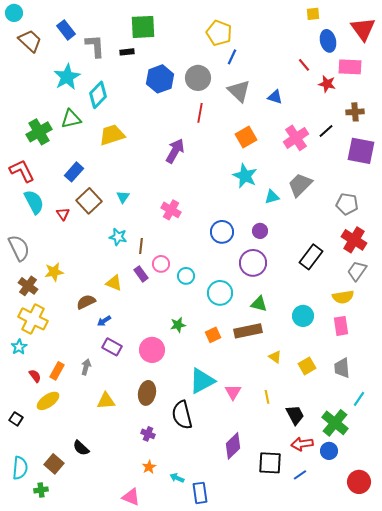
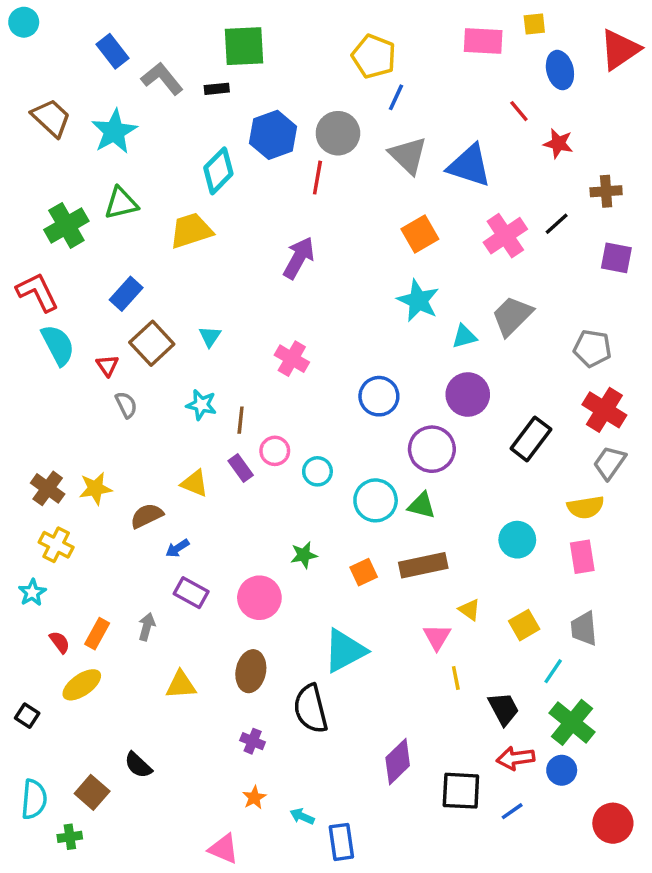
red triangle: (363, 29) -> (620, 50), turned 32
brown trapezoid: (30, 41) -> (51, 118), moved
gray L-shape: (95, 46) -> (162, 79), turned -35
pink rectangle: (350, 67) -> (483, 41), moved
cyan diamond: (98, 95) -> (218, 171), moved
blue triangle: (275, 97) -> (469, 166), size x1.8
red line: (200, 113) -> (317, 178), moved
purple square: (361, 151) -> (616, 258), size x0.7
purple circle: (260, 231) -> (468, 395), moved, size x1.6
gray semicircle: (19, 248) -> (126, 405), moved, size x0.6
yellow star: (54, 272) -> (95, 488), moved
green triangle: (259, 304) -> (422, 506), moved
yellow cross: (33, 319) -> (56, 545), size x0.7
pink triangle: (233, 392) -> (437, 637), moved
cyan line: (359, 399) -> (553, 671), moved

